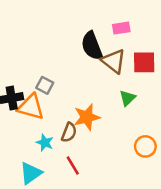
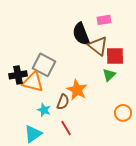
red square: (144, 62) -> (115, 56), moved
gray square: (45, 85) -> (44, 65), size x1.6
orange star: (87, 117) -> (77, 90), turned -30

